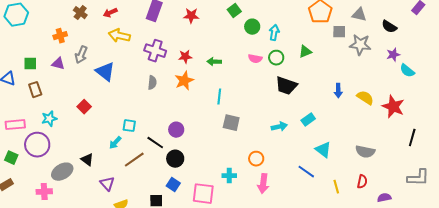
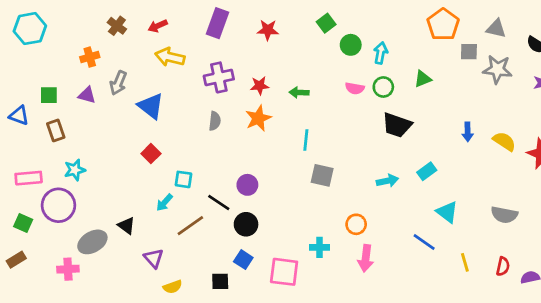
purple cross: (155, 51) -> (219, 77), turned -30
red square: (84, 107) -> (151, 154), moved
red semicircle: (362, 182) -> (503, 266), moved

